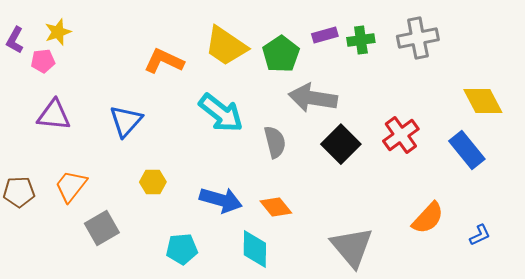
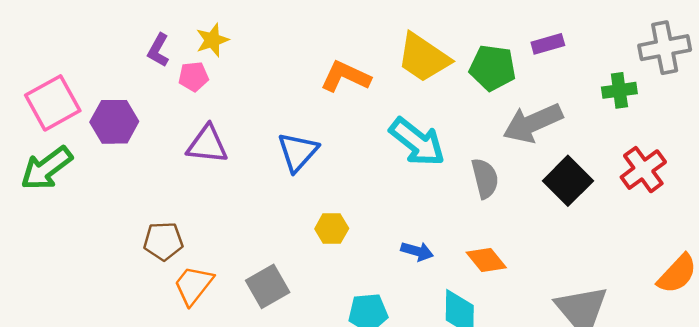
green cross: (361, 40) -> (619, 90), moved
green pentagon: (281, 54) -> (493, 68), turned -30
gray arrow: (313, 98) -> (533, 123), turned -33
orange trapezoid: (71, 186) -> (193, 285), moved
blue arrow: (221, 200) -> (417, 251), size x0.6

